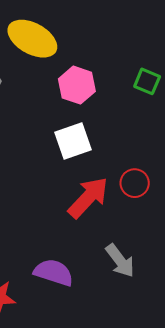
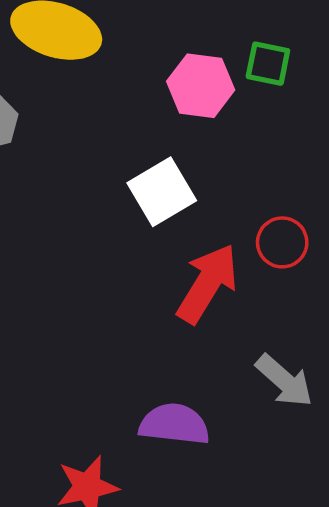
pink hexagon: (77, 85) -> (201, 86), moved

